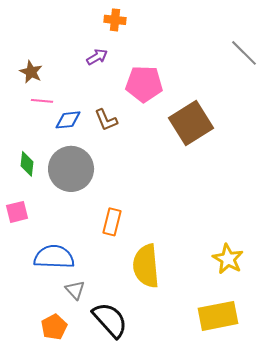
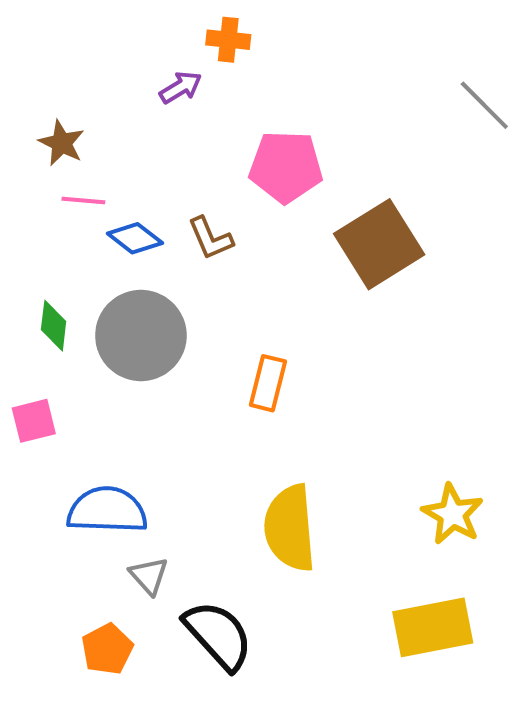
purple arrow: (97, 57) -> (181, 87), moved
blue diamond: (68, 120) -> (135, 238), turned 44
orange rectangle: (112, 222) -> (268, 383), moved

